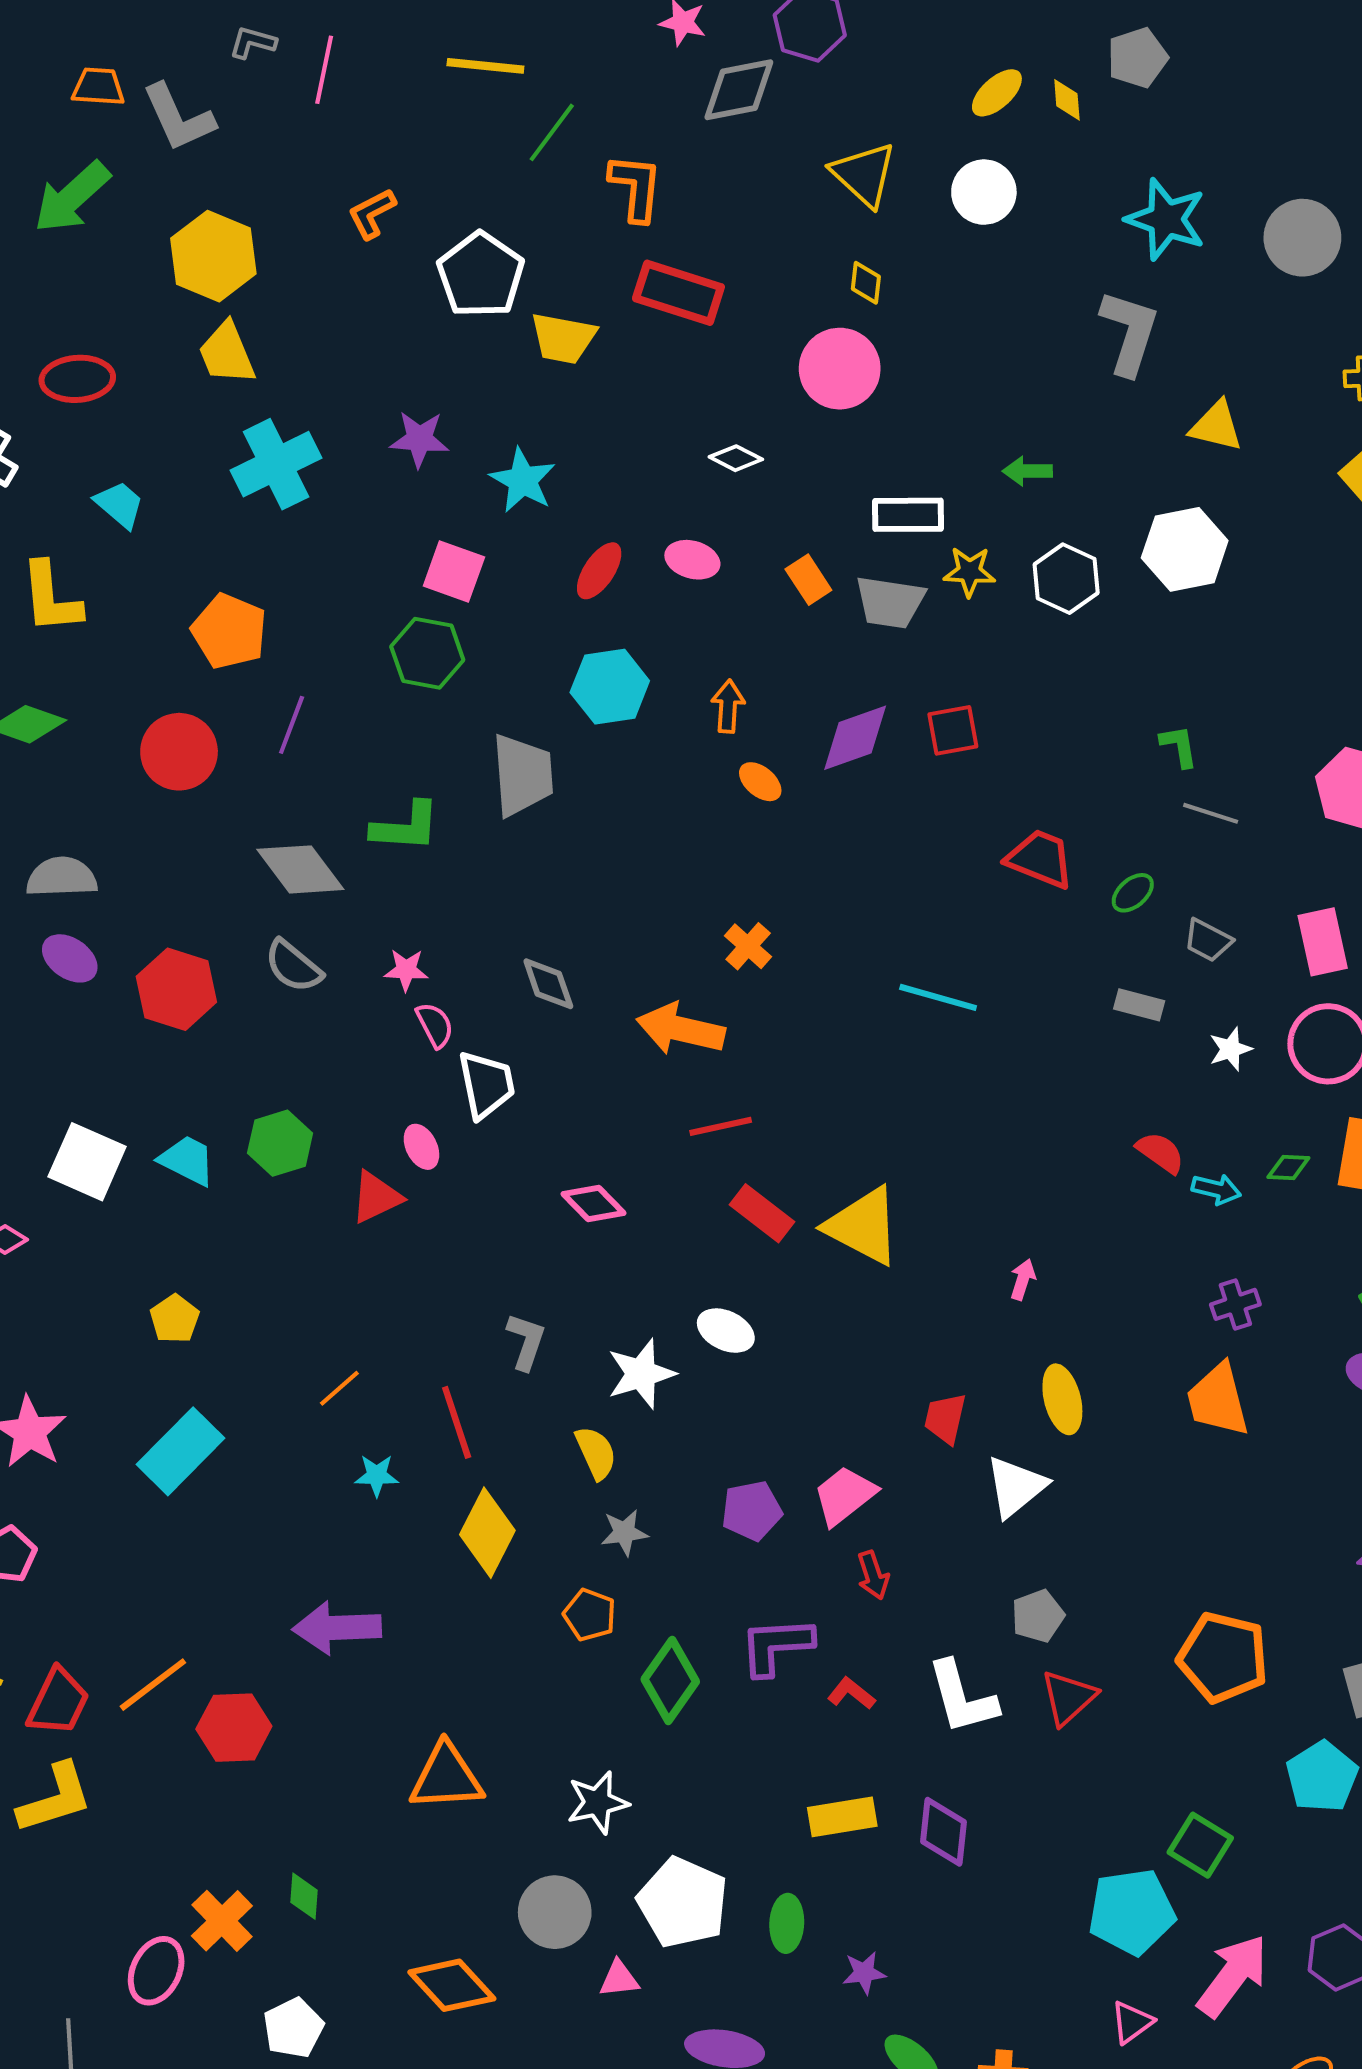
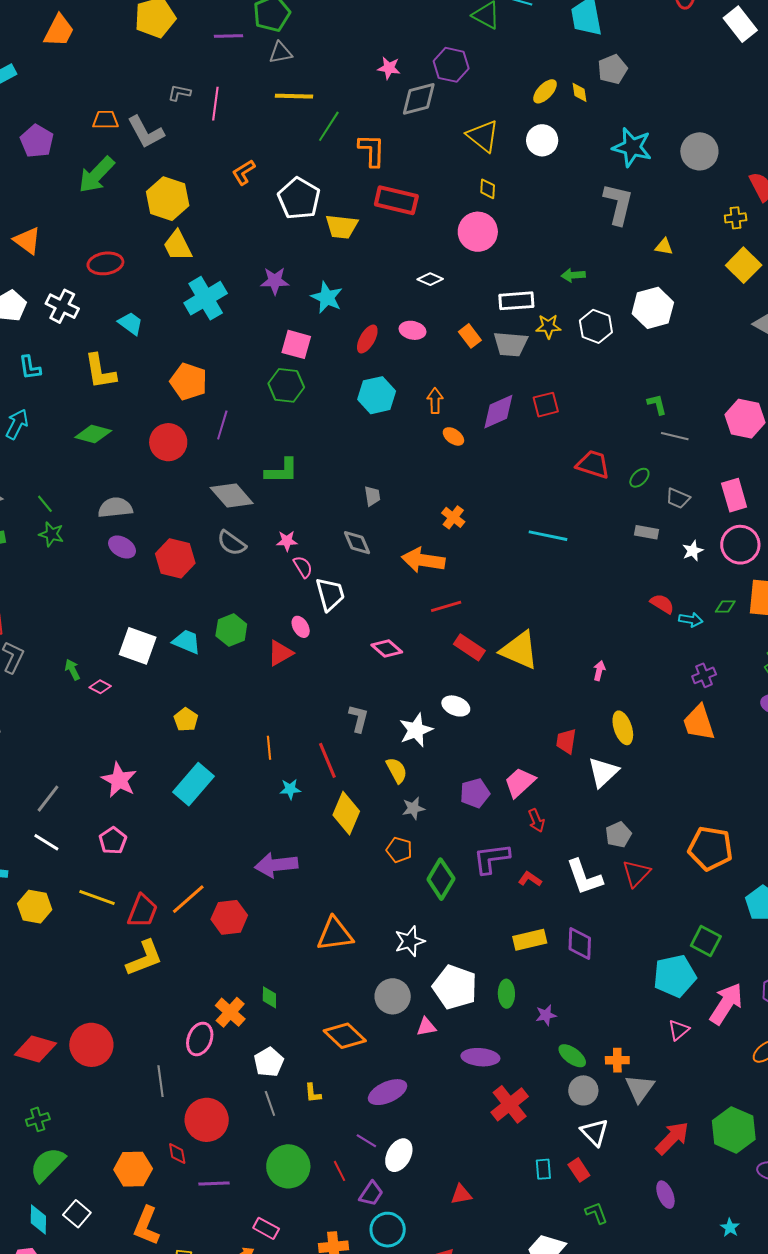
yellow triangle: (1216, 426) -> (664, 247), size x0.7
gray trapezoid: (522, 775) -> (372, 496), moved, size x0.5
orange line: (339, 1388) -> (269, 748), turned -50

